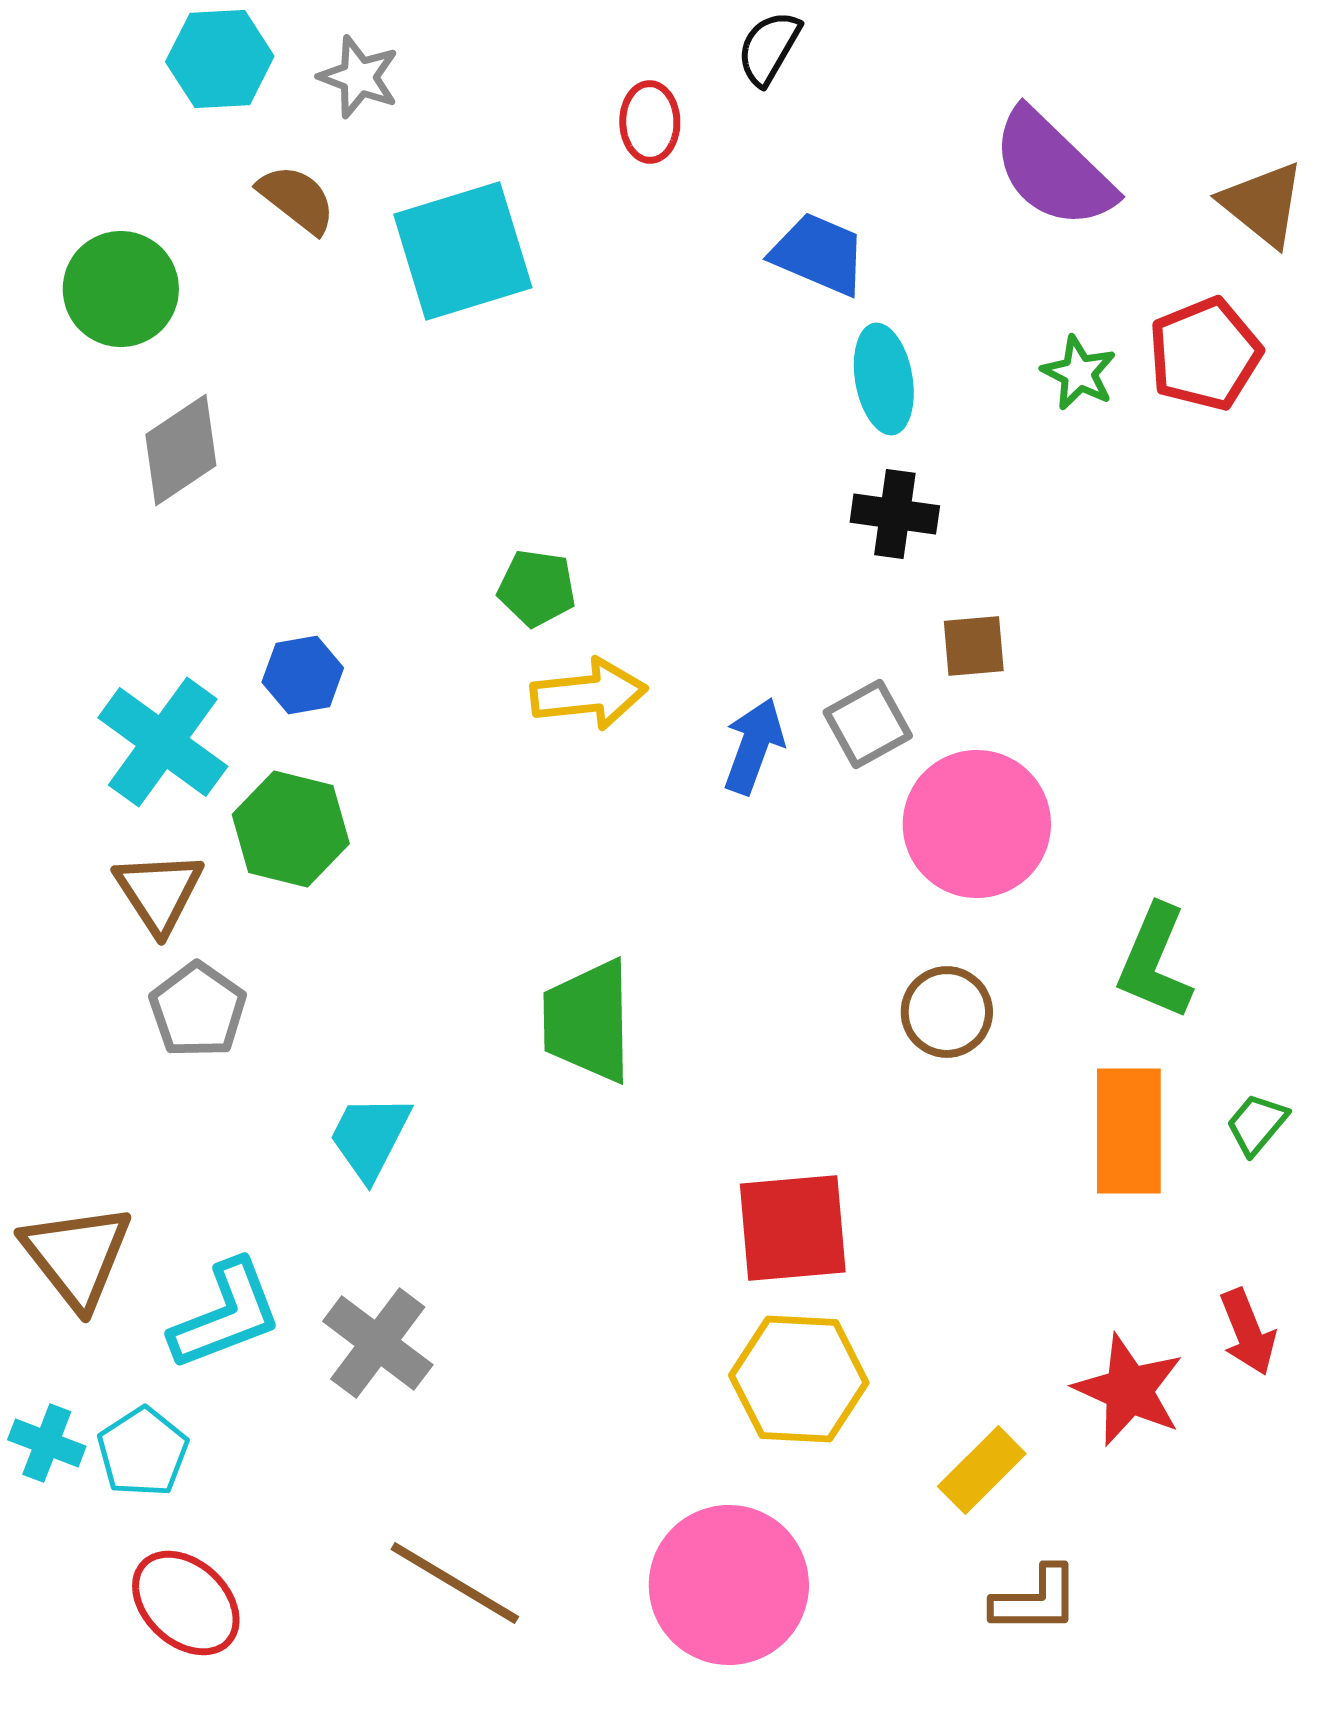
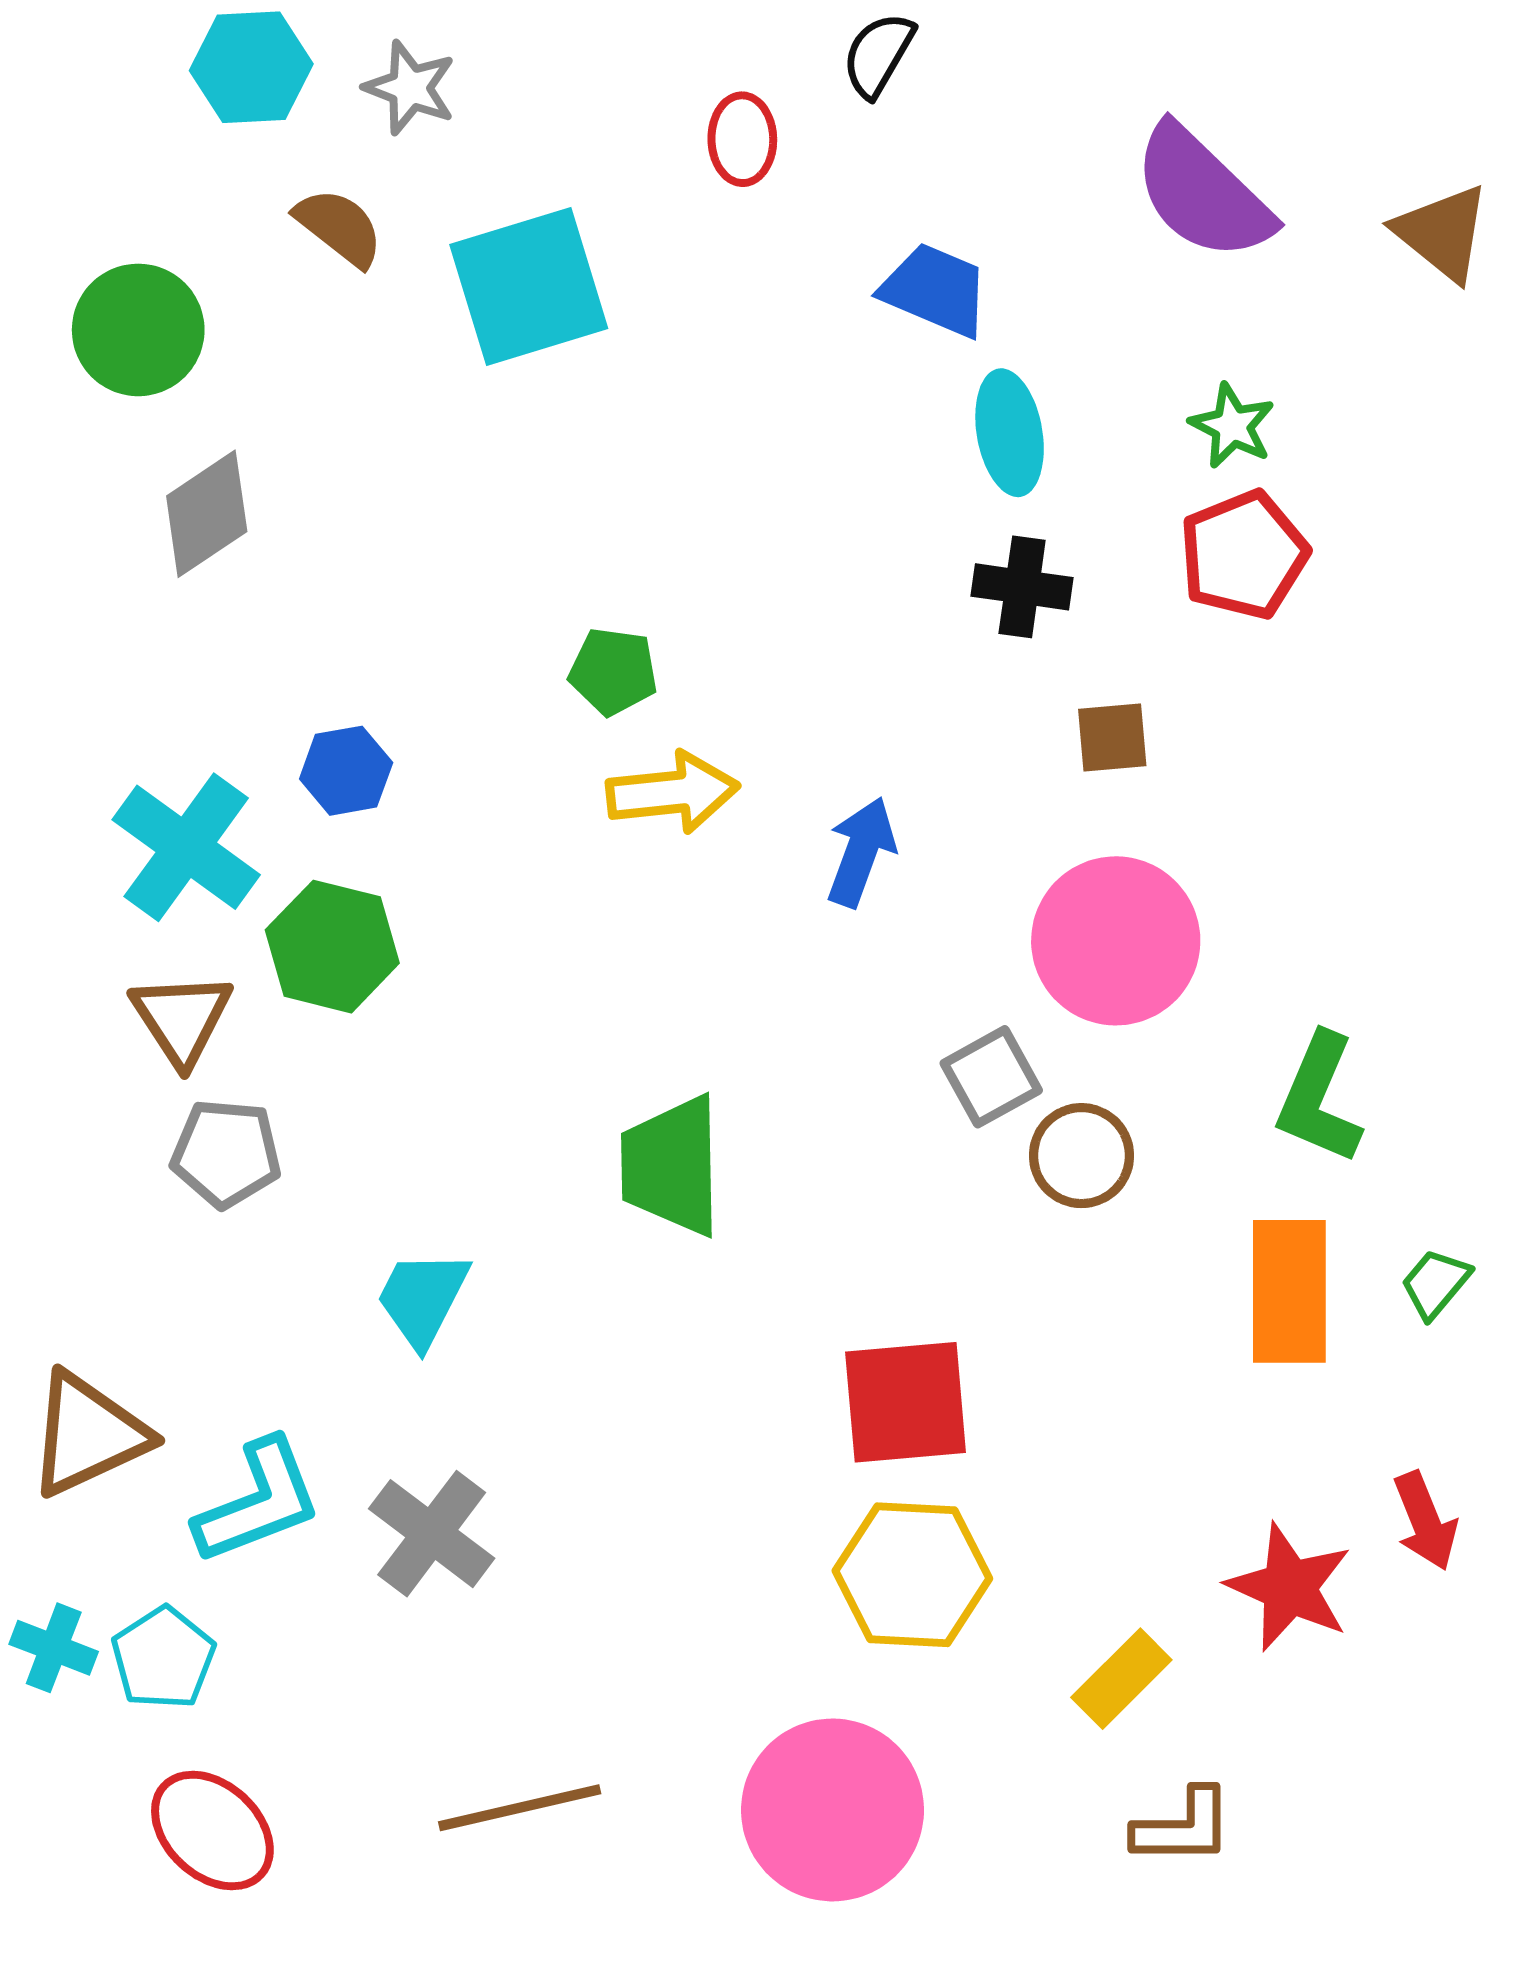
red pentagon: (1205, 354) -> (1244, 555), moved
gray square: (868, 724) -> (991, 1077), moved
gray pentagon: (198, 1010) -> (226, 1153), turned -30
brown triangle: (77, 1256) -> (88, 1434), turned 43
brown line: (455, 1583) -> (520, 1808), turned -44

